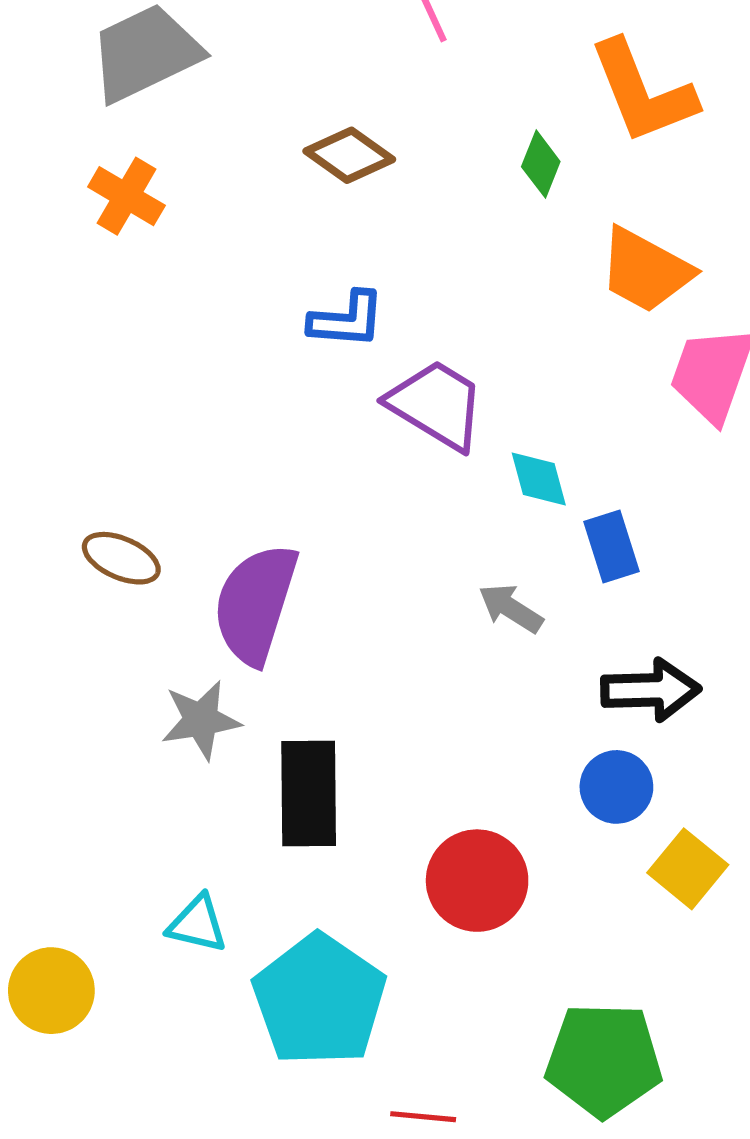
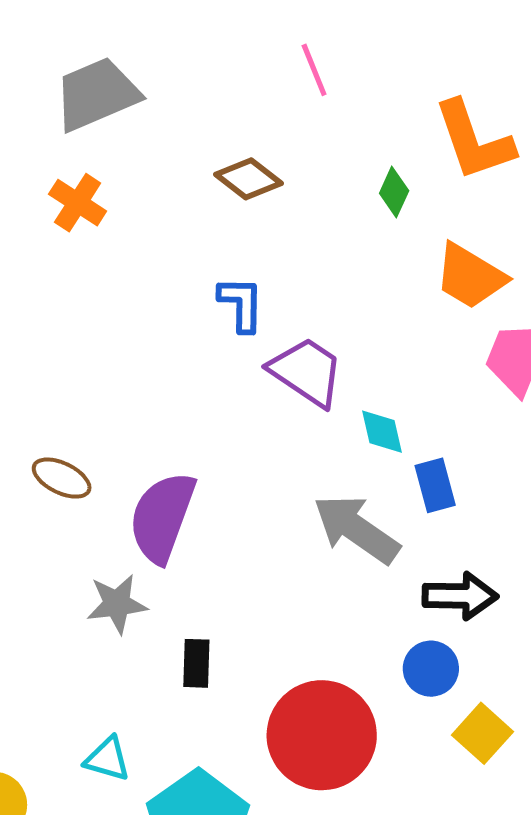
blue L-shape: (347, 320) -> (241, 304), turned -96
gray arrow: (511, 608) -> (356, 529), size x1.8
black rectangle: (309, 793) -> (196, 663), size x0.6
red circle: (477, 881) -> (322, 735), size x1.4

